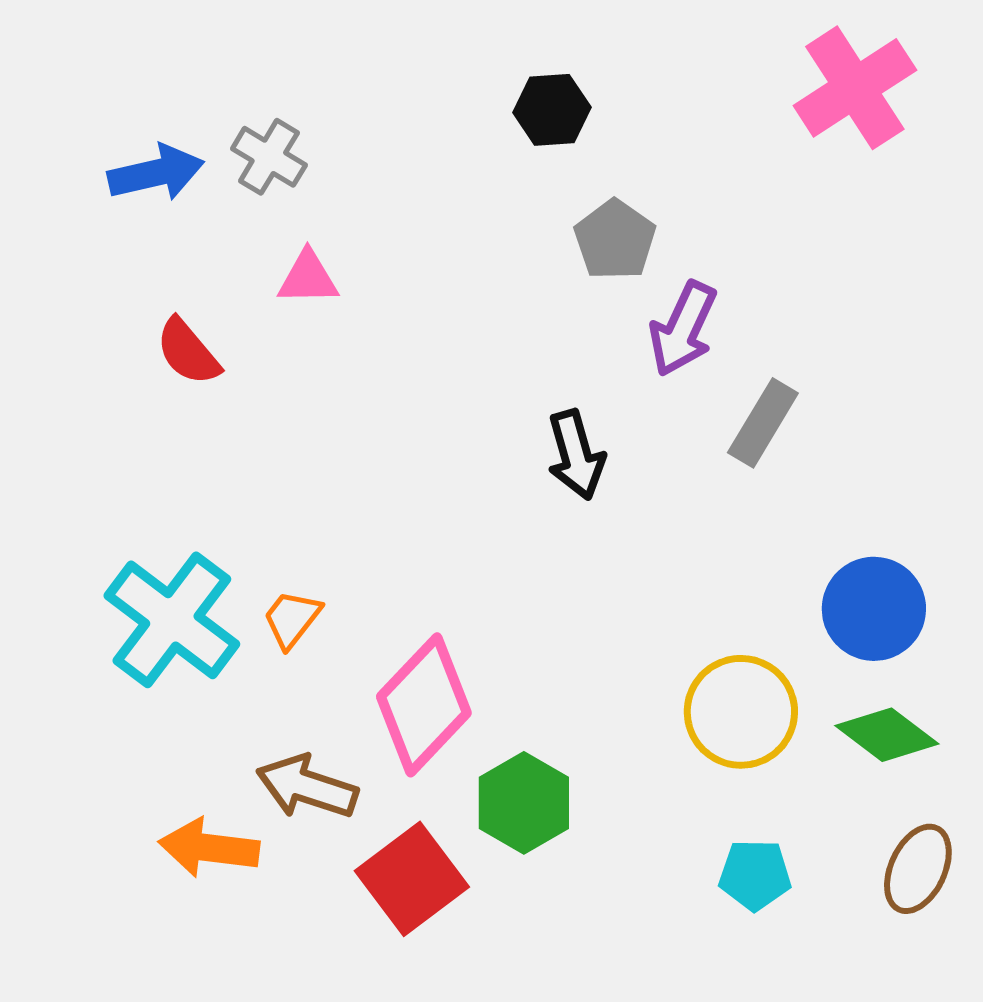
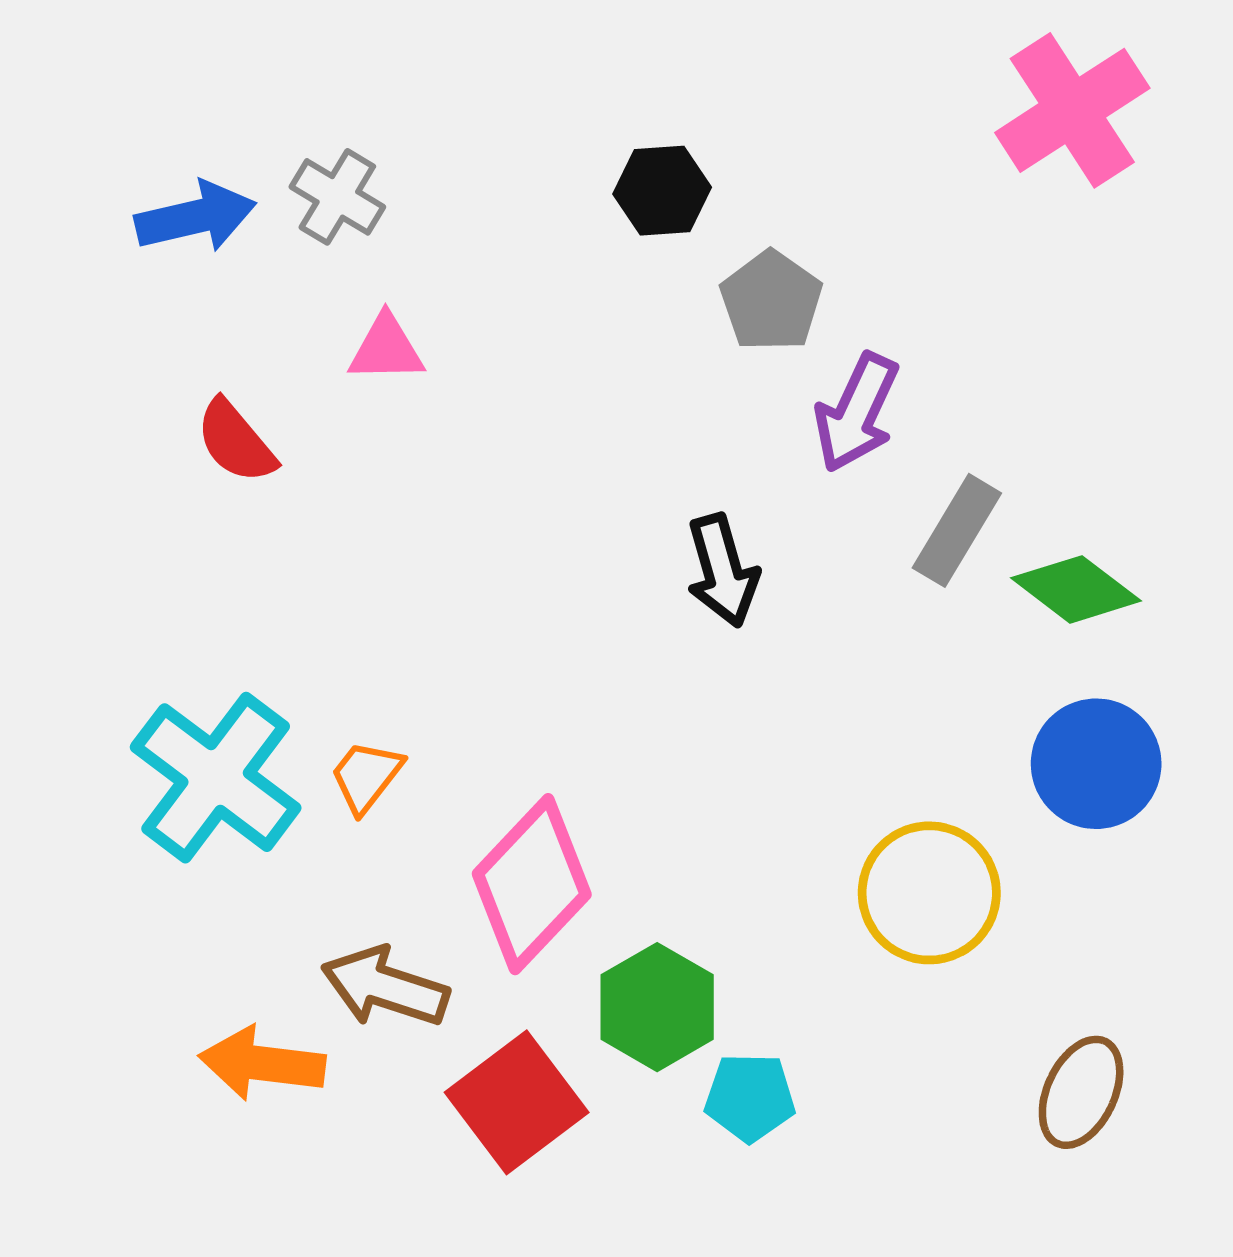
black hexagon: (552, 110) -> (662, 191), moved
green diamond: (887, 735) -> (1076, 589), moved
brown ellipse: (918, 869) -> (1081, 1092), moved
cyan pentagon: (755, 875) -> (750, 1097), moved

